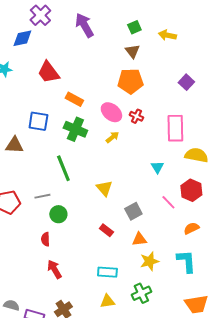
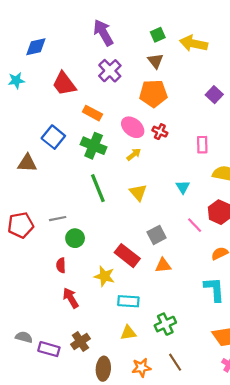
purple cross: (40, 15) -> (110, 71), moved
yellow arrow: (167, 35) -> (194, 44), size x1.4
blue square: (38, 121) -> (53, 137), turned 30
pink rectangle: (175, 128) -> (202, 145), size x0.6
green line: (63, 168) -> (98, 188), moved
yellow triangle: (104, 188) -> (138, 192), moved
red rectangle: (106, 230) -> (127, 256), size x1.6
yellow star: (149, 261) -> (104, 276), moved, turned 30

